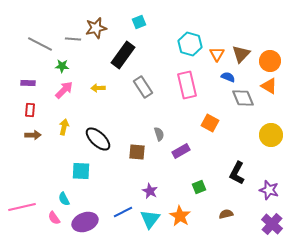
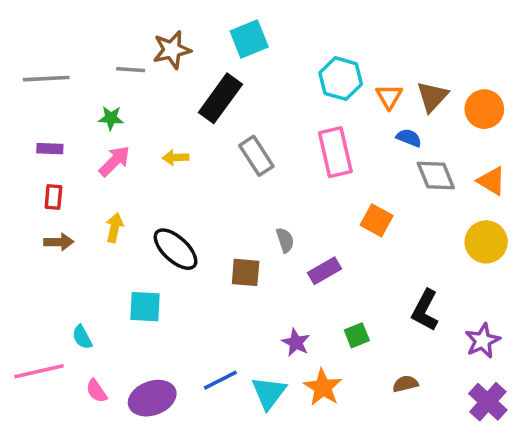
cyan square: (139, 22) -> (249, 39), size x1.5
gray line: (40, 44) -> (46, 79), moved, turned -30
orange triangle: (269, 86) -> (492, 181), moved
purple star: (269, 190) -> (483, 341), turned 30
purple star: (150, 191) -> (296, 342), moved
cyan semicircle: (64, 199) -> (82, 337), moved

